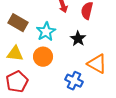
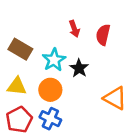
black star: (78, 39) -> (79, 68), moved
blue cross: (74, 81) -> (50, 119), moved

